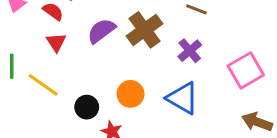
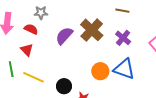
red triangle: (56, 42) -> (27, 50), moved
orange circle: (131, 94) -> (100, 71), moved

